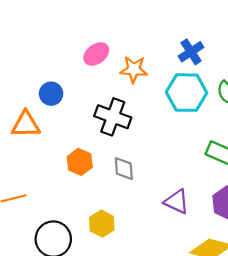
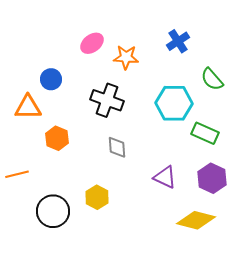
cyan hexagon: (187, 93) -> (174, 103), moved
orange hexagon: (80, 162) -> (57, 138), moved

